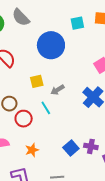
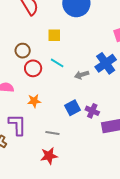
gray arrow: (57, 90) -> (82, 75), moved
cyan line: (46, 108) -> (57, 63), turned -40

